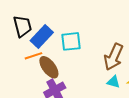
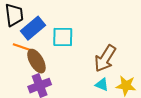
orange line: (33, 56) -> (22, 47), turned 30

